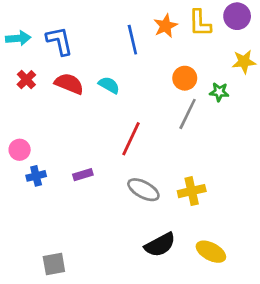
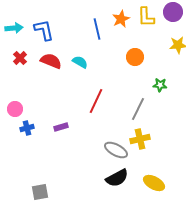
green star: (219, 92) -> (160, 85), moved
gray line: (188, 114) -> (138, 109), moved
gray ellipse: (143, 190) -> (116, 150), moved

